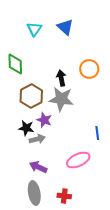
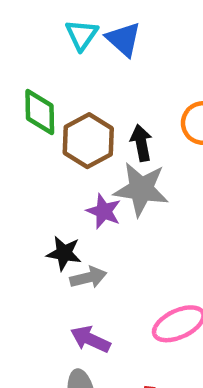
blue triangle: (65, 27) -> (124, 39), moved
brown hexagon: (31, 96) -> (88, 141), moved
purple star: (44, 120) -> (104, 211), moved

